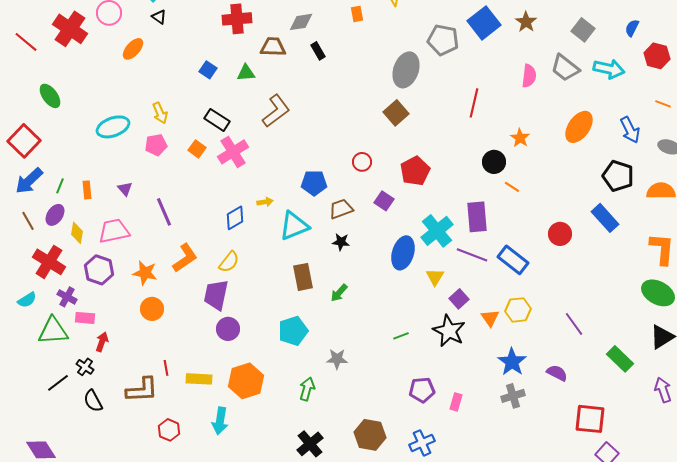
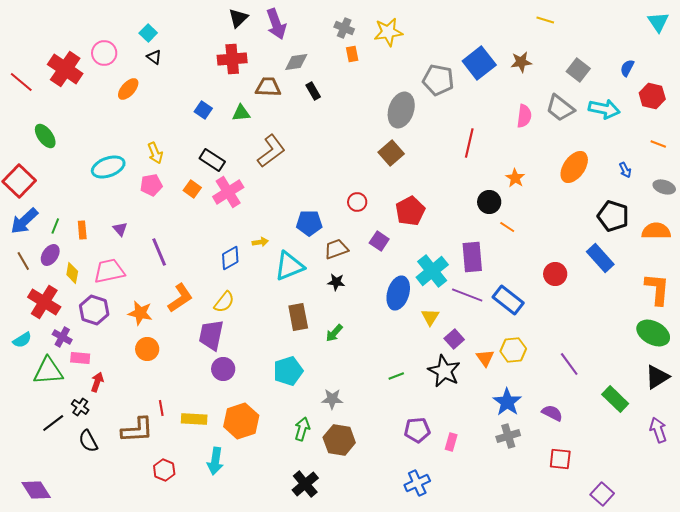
brown star: (526, 22) -> (521, 62), turned 30
blue arrow: (630, 130) -> (625, 170), size x0.6
red square: (590, 419) -> (560, 459), moved, size x0.7
brown hexagon: (370, 435) -> (339, 440), moved

